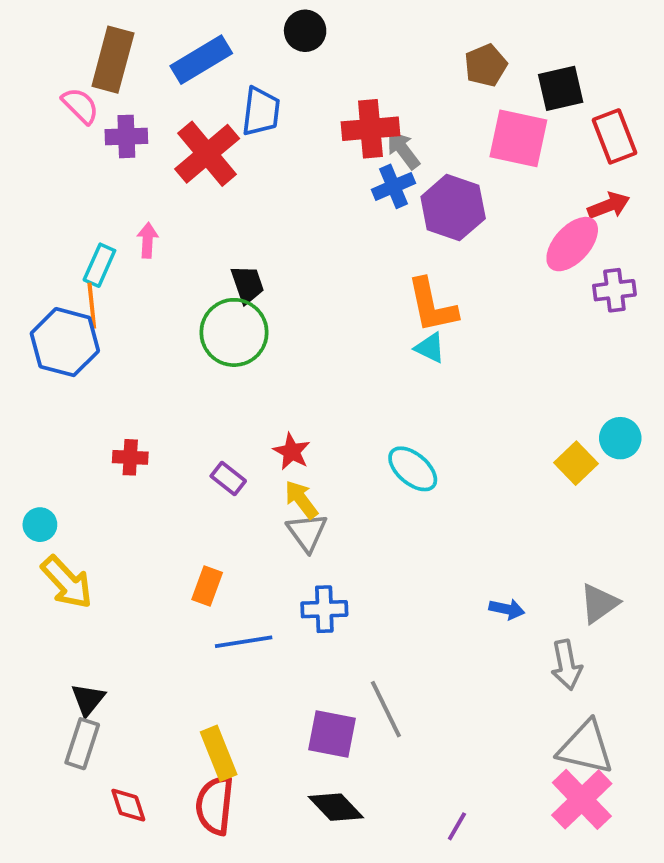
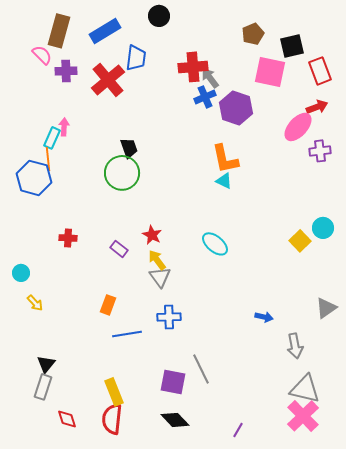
pink arrow: (148, 240) -> (64, 127), moved
yellow arrow: (67, 582) -> (35, 303), size x0.6
gray triangle: (599, 603) -> (326, 308), moved

